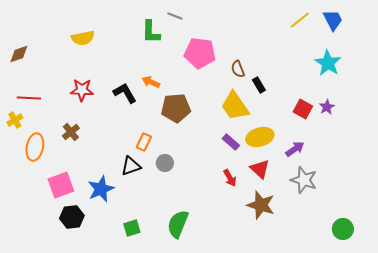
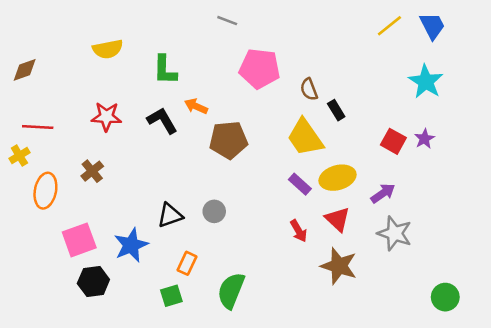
green L-shape: (151, 32) -> (165, 70), moved
orange rectangle: (144, 142) -> (187, 263), moved

